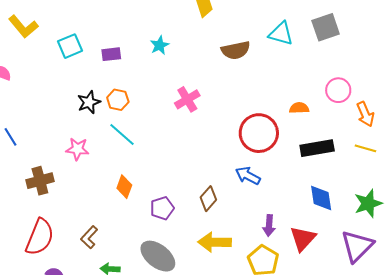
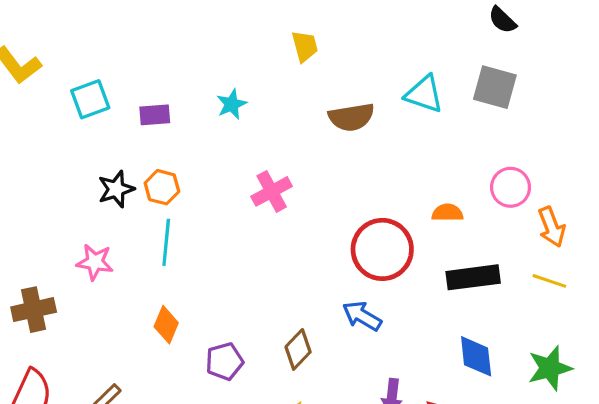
gray square: (326, 27) -> (495, 87), turned 32
cyan line: (122, 134) -> (166, 242), turned 52

